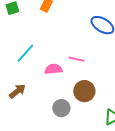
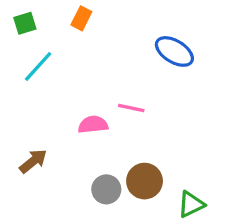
cyan line: (25, 53) -> (38, 66), moved
brown circle: (84, 91) -> (145, 181), moved

